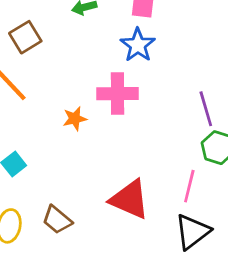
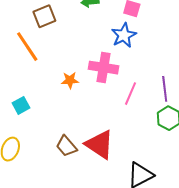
pink line: (189, 186) -> (131, 94), moved
brown trapezoid: (57, 220) -> (66, 146), moved

